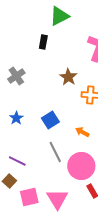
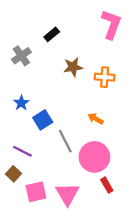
black rectangle: (43, 42) -> (52, 34), moved, turned 40
brown star: (68, 77) -> (73, 67), moved, turned 30
blue square: (50, 120) -> (43, 120), moved

